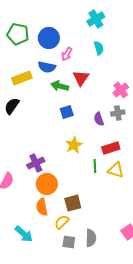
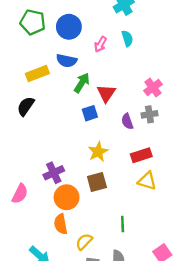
pink arrow: (67, 54) -> (100, 44), moved
red triangle: (81, 78) -> (106, 93), moved
green arrow: (60, 86) -> (82, 83), turned 108
green line: (95, 166) -> (123, 224), moved
brown square: (73, 203) -> (97, 182), moved

